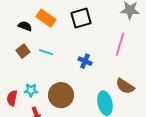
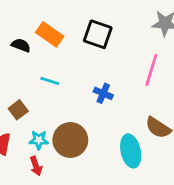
black square: (81, 18) -> (98, 34), turned 35
brown square: (23, 51) -> (18, 110), moved
cyan star: (31, 90) -> (39, 140), moved

